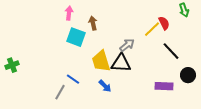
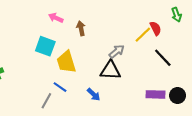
pink arrow: (69, 13) -> (56, 18), turned -72
cyan square: (76, 37) -> (45, 46), moved
yellow trapezoid: (101, 61) -> (66, 62), moved
black circle: (188, 75) -> (178, 95), moved

